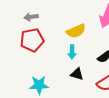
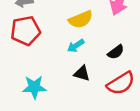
cyan arrow: (72, 52) -> (76, 46), turned 56

